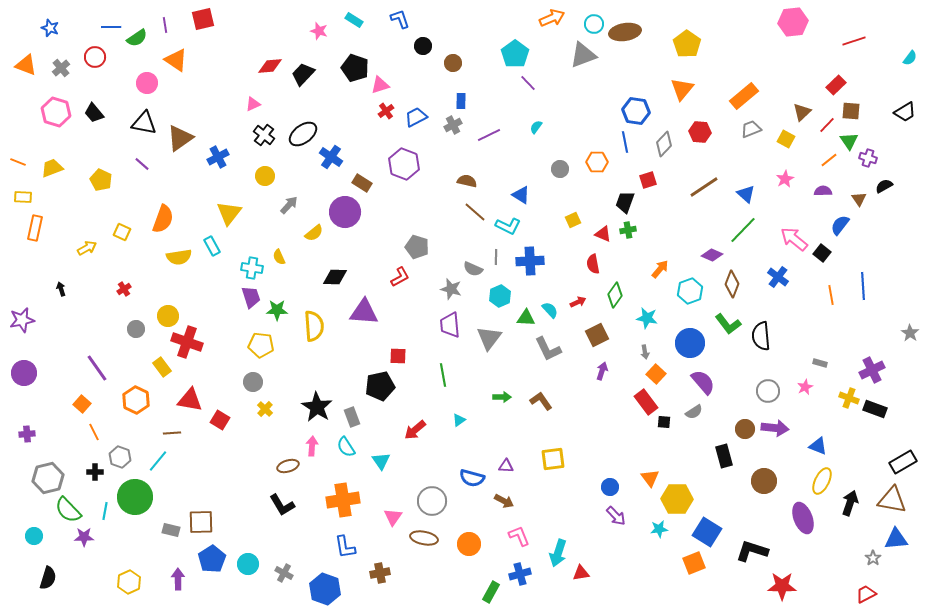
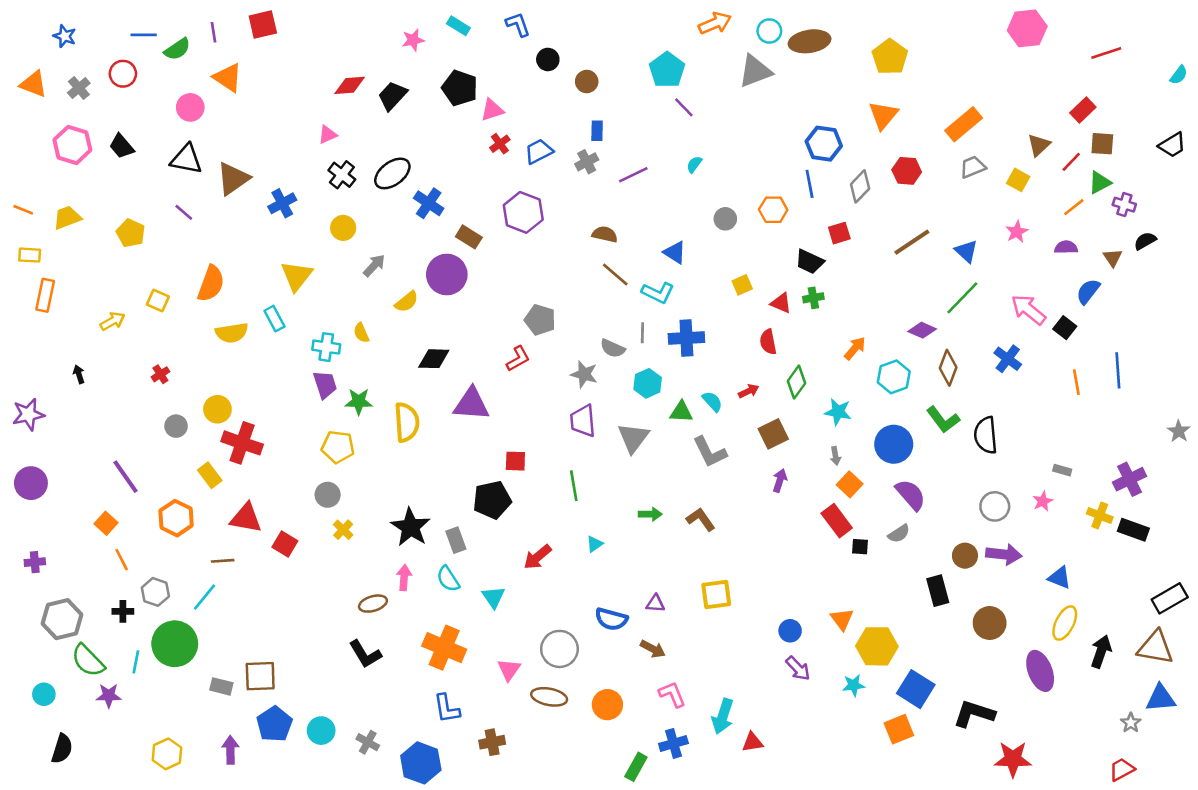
pink star: (319, 31) -> (413, 40), turned -30
green triangle: (849, 141) -> (1100, 183), turned 36
black trapezoid: (625, 202) -> (810, 262), turned -85
orange cross: (343, 500) -> (444, 648), turned 32

